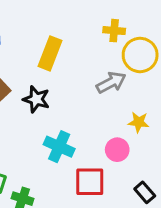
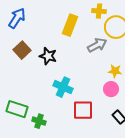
yellow rectangle: (50, 53) -> (70, 25), moved
pink circle: (117, 150) -> (111, 89), moved

